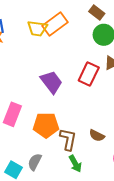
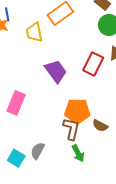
yellow trapezoid: (37, 28) -> (34, 32), moved, turned 70
orange pentagon: (46, 125) -> (77, 111), moved

